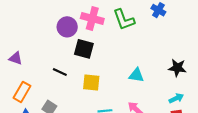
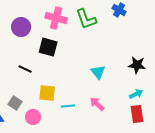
purple circle: (67, 27) -> (21, 27), moved
cyan triangle: (136, 75) -> (98, 72), turned 42
yellow square: (91, 83) -> (47, 93), moved

